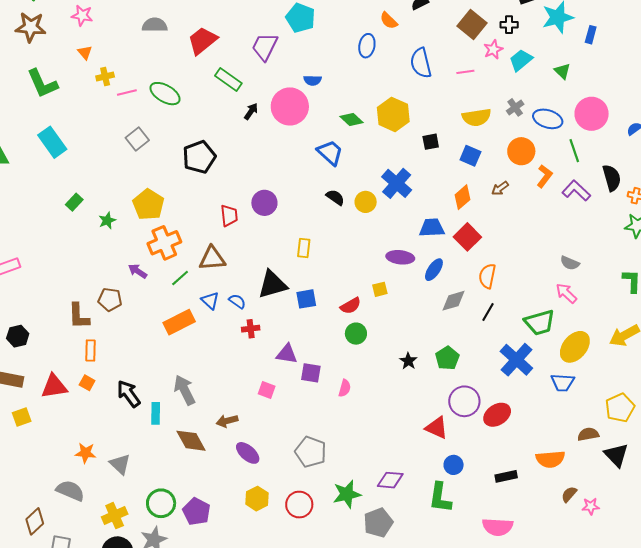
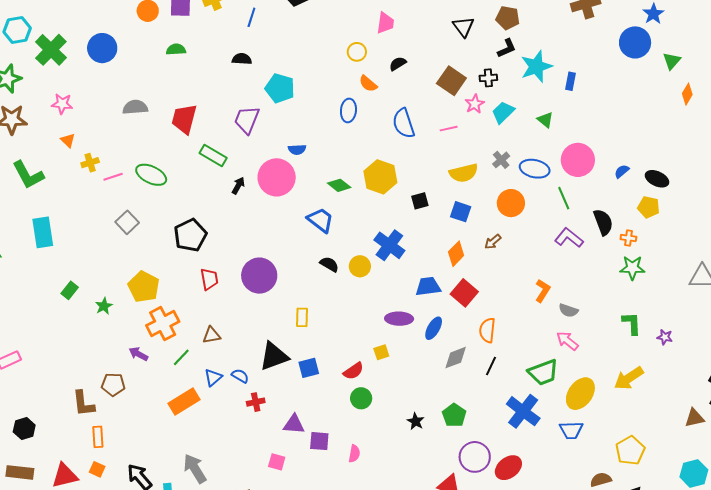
red trapezoid: (202, 41) -> (184, 119), turned -32
cyan rectangle: (52, 142) -> (43, 232), turned 32
orange L-shape: (545, 176) -> (543, 291), moved
purple circle: (264, 203) -> (259, 276), size x1.4
red trapezoid: (229, 216) -> (209, 279), moved
brown triangle: (212, 258) -> (212, 335), size x0.7
blue triangle: (210, 301) -> (213, 377), turned 42

